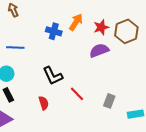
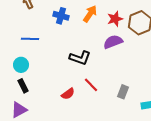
blue cross: (54, 31) -> (61, 16), moved
black L-shape: (53, 76) -> (80, 58), moved, turned -45
red semicircle: (44, 103) -> (68, 94), moved, turned 72

